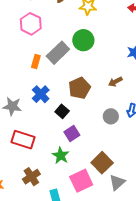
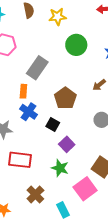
green circle: (83, 40) -> (76, 45), moved
orange rectangle: (36, 62) -> (23, 91), moved

